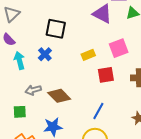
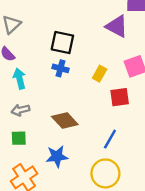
blue cross: (45, 54) -> (60, 68), moved, turned -32
yellow rectangle: (88, 55) -> (100, 74), turned -40
gray arrow: (33, 90) -> (20, 110), moved

